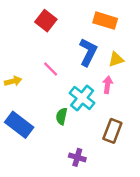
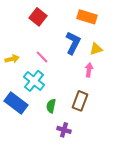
yellow arrow: (13, 81) -> (12, 59), moved
cyan cross: (82, 98) -> (34, 81), moved
green semicircle: (62, 116) -> (51, 106), moved
brown rectangle: (112, 131) -> (80, 101), moved

